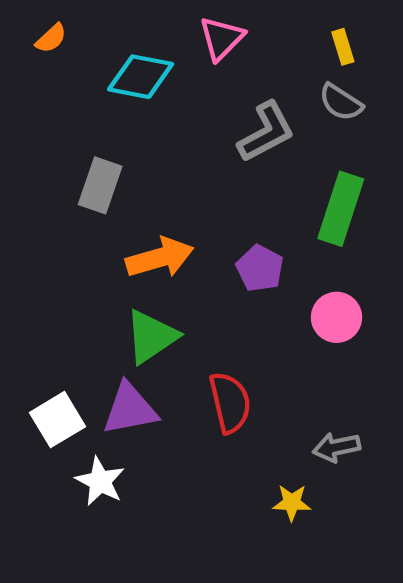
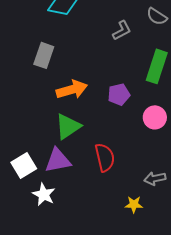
gray L-shape: (266, 132) -> (122, 30), size x0.7
purple pentagon: (260, 268) -> (119, 94), turned 30

